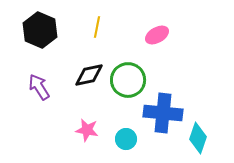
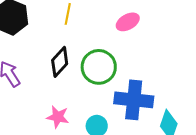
black diamond: (89, 75) -> (60, 62), turned -36

